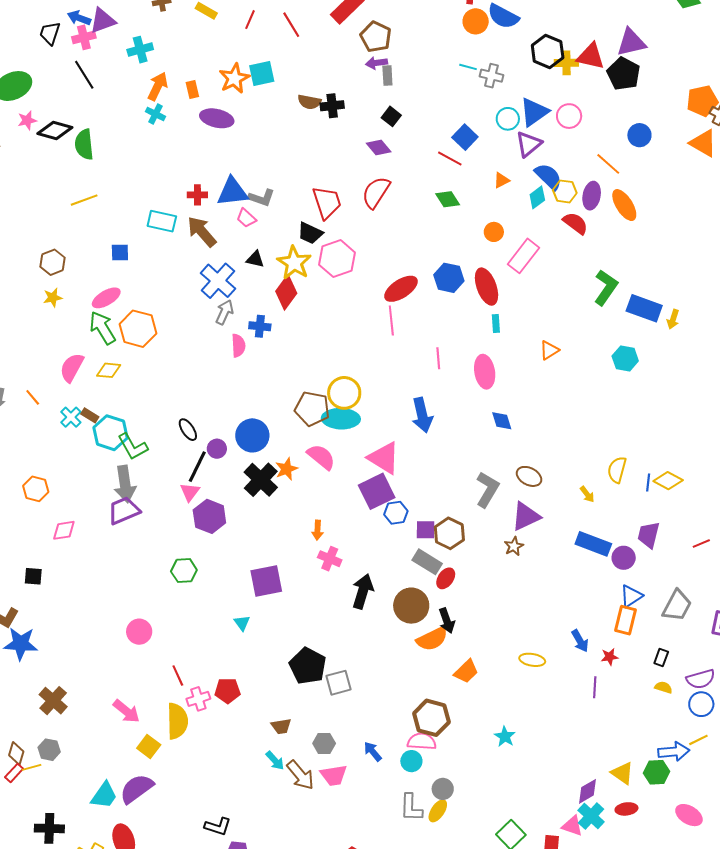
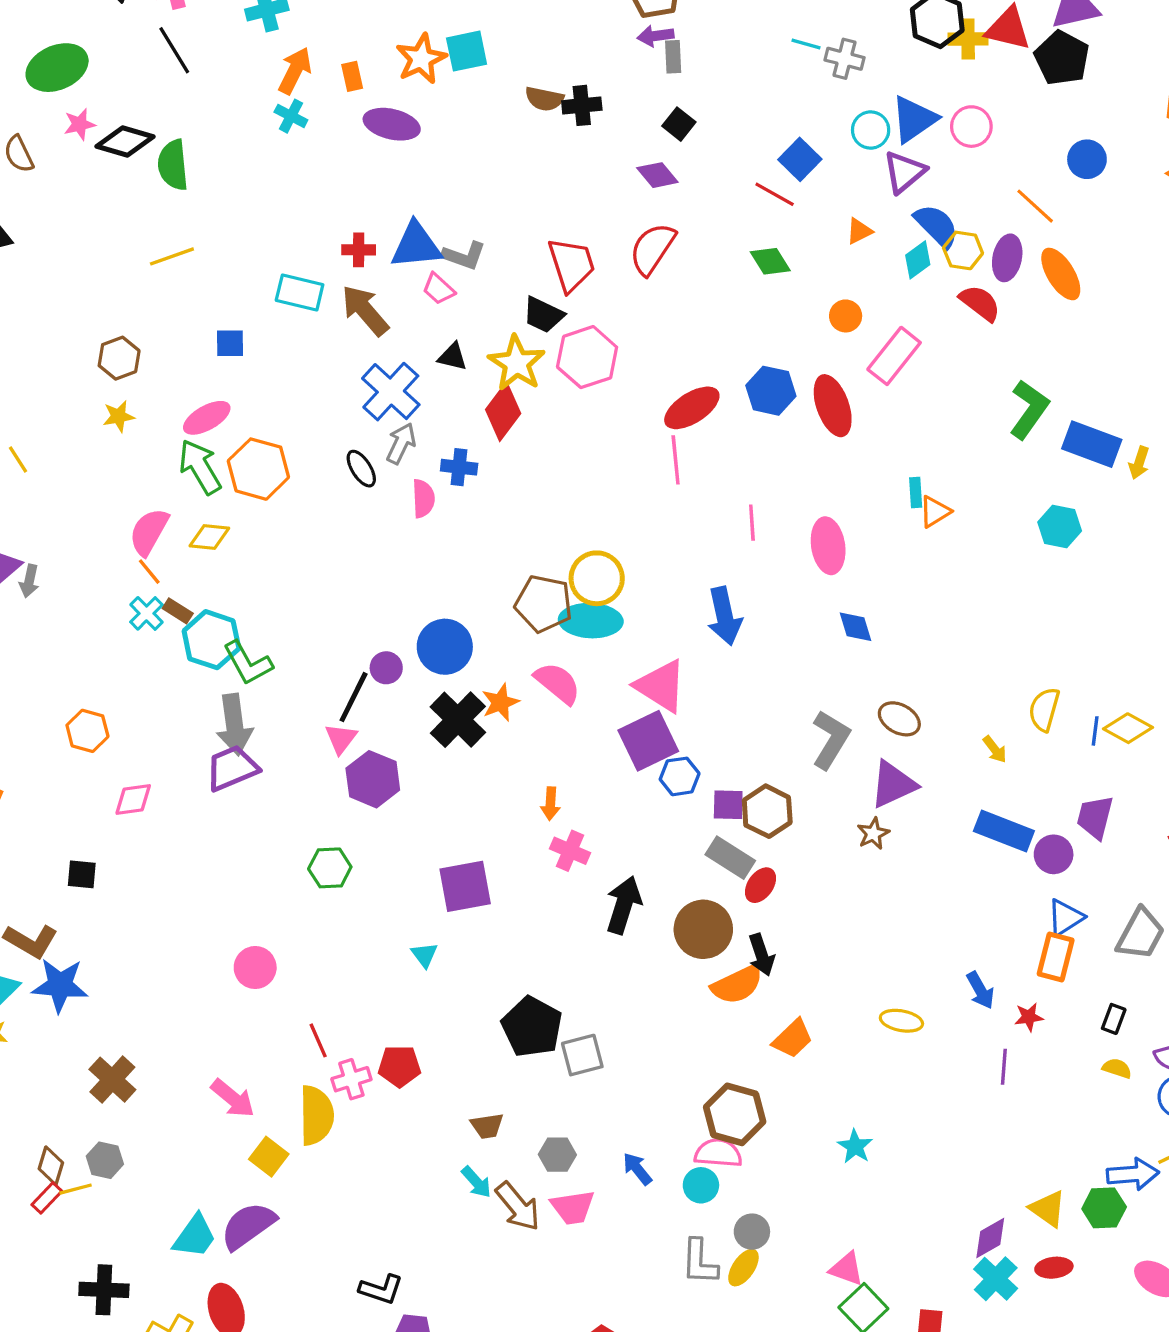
cyan rectangle: (496, 324) -> (916, 493), moved
orange line: (33, 397) -> (149, 572), moved
black ellipse: (188, 430) -> (361, 469), moved
pink triangle: (572, 826) -> (847, 1269), moved

